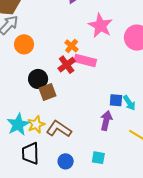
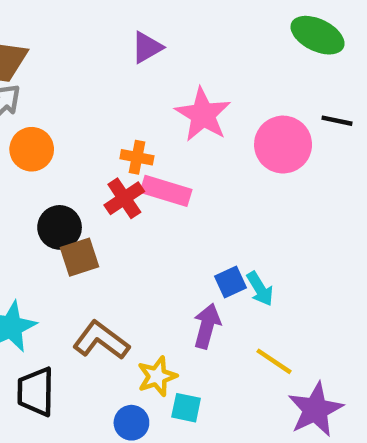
orange cross: (72, 46) -> (137, 157), turned -32
blue square: (116, 100) -> (231, 282), turned -32
yellow star: (36, 124) -> (157, 376), moved
blue circle: (66, 161) -> (131, 423), moved

